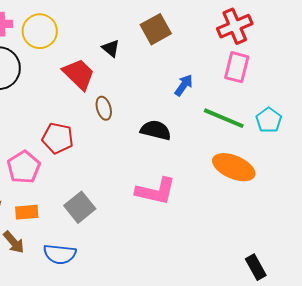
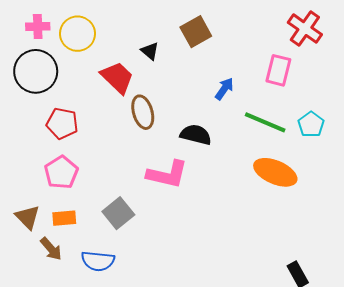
red cross: (235, 26) -> (305, 29), moved, turned -32
brown ellipse: (104, 108) -> (143, 112), size x1.4
red pentagon: (58, 138) -> (62, 123), moved
pink L-shape: (156, 191) -> (167, 174), moved

